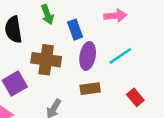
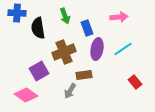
brown cross: (46, 60) -> (64, 52), turned -30
brown rectangle: (90, 89) -> (84, 75), moved

